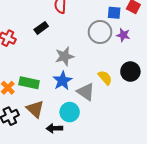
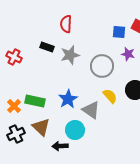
black rectangle: (41, 28) -> (47, 47), turned 56
gray circle: (100, 32) -> (102, 66), moved
gray star: (65, 56) -> (70, 55), moved

